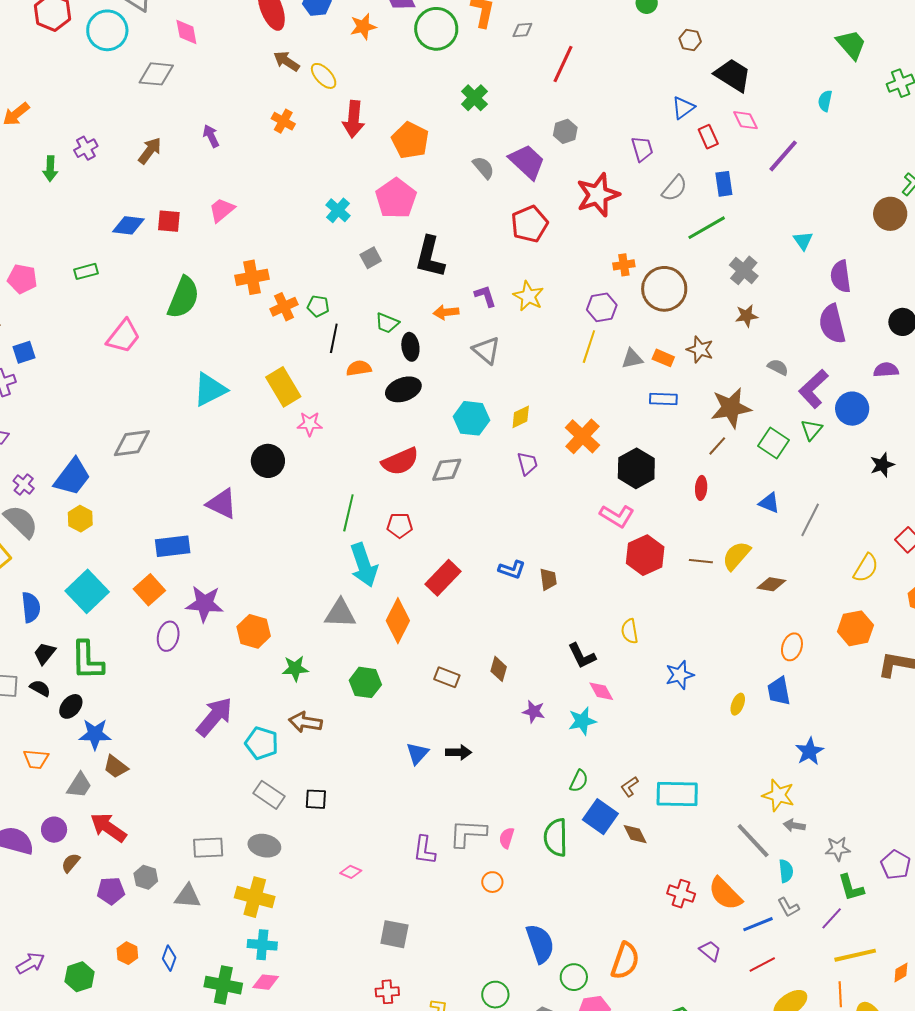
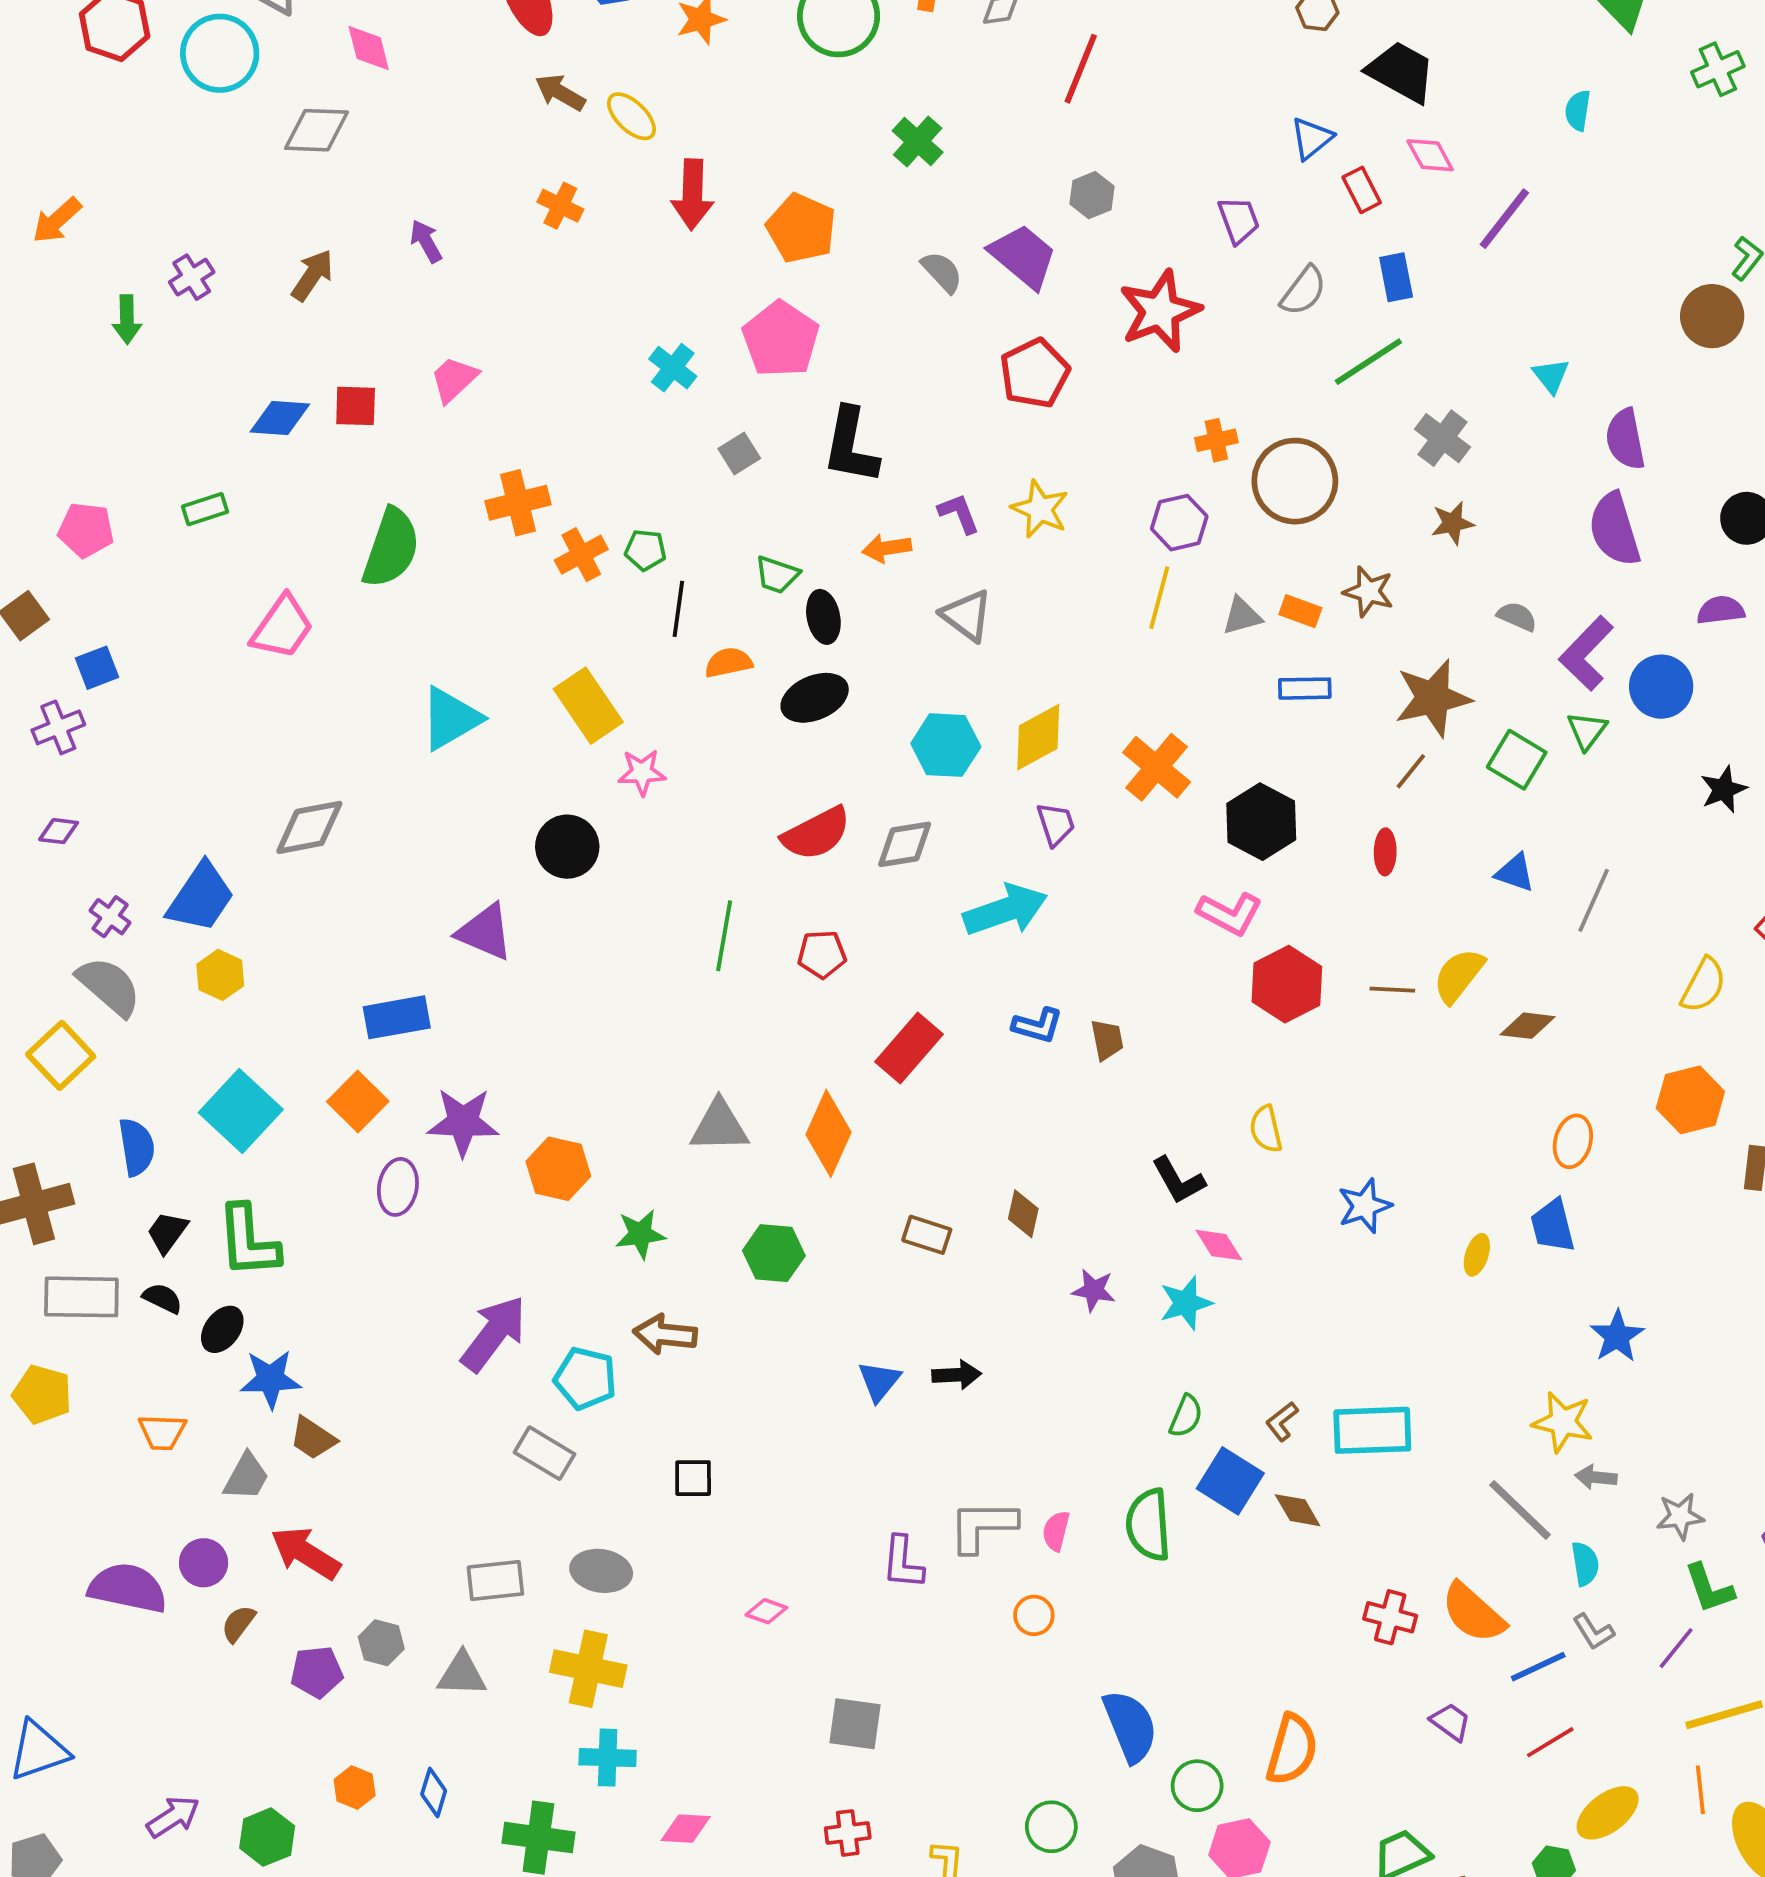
yellow diamond: (521, 417) -> (1038, 737), size x1.5
cyan arrow: (364, 565) -> (1005, 910), moved, turned -87
gray rectangle: (269, 795) -> (545, 1453), moved
pink diamond: (266, 982) -> (686, 1829), moved

